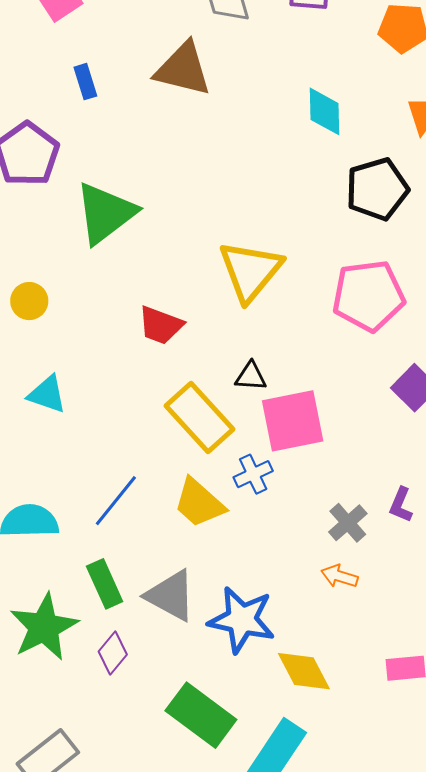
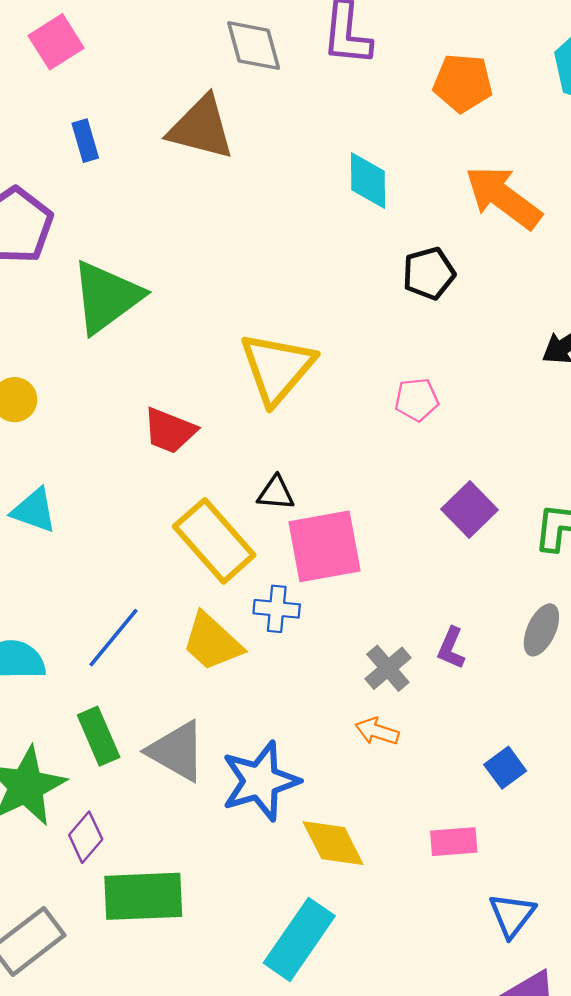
black pentagon: (377, 189) -> (429, 273), size x0.7
pink pentagon: (368, 296) -> (417, 400), size x0.5
blue cross: (253, 474) -> (277, 609), turned 30
blue star: (242, 620) -> (260, 781), turned -30
purple diamond: (113, 653) -> (86, 837), moved
green rectangle: (201, 715) -> (143, 896), moved, turned -40

